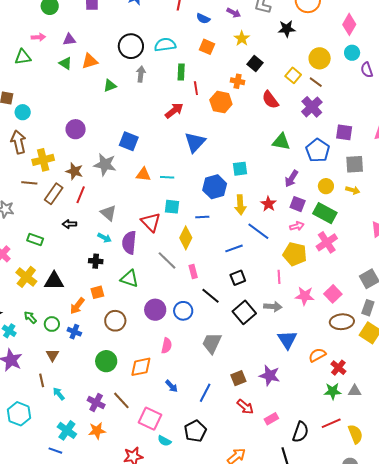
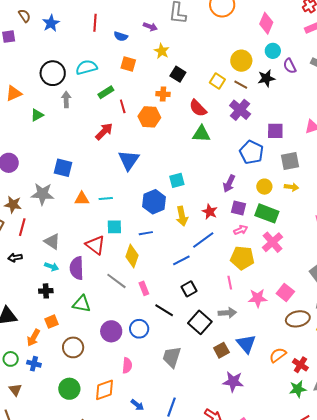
black star: (287, 29) -> (266, 78), moved
green rectangle: (181, 72) -> (106, 92), turned 63
green triangle: (281, 142) -> (201, 134), moved
blue line: (258, 231) -> (203, 240), turned -65
brown square: (238, 378) -> (221, 350), moved

